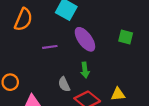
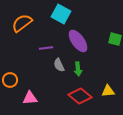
orange semicircle: (23, 19) -> (22, 23), turned -150
gray semicircle: (64, 84) -> (59, 65), moved

